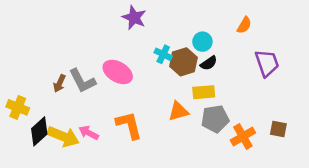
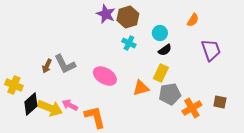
brown hexagon: (183, 62) -> (128, 17), moved
pink ellipse: (118, 72) -> (105, 76), moved
yellow rectangle: (204, 92) -> (161, 73), turned -60
orange L-shape: (129, 125) -> (95, 117), moved

